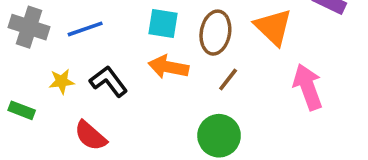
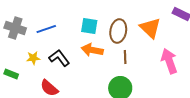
brown line: (228, 80) -> (125, 57), turned -40

